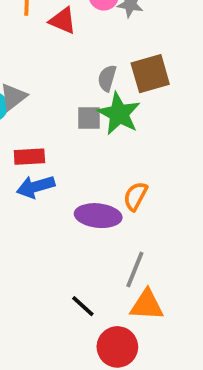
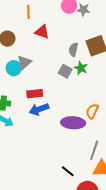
red triangle: (63, 21) -> (42, 32), moved
green star: (119, 114) -> (81, 68), size x0.6
gray square: (89, 118) -> (65, 71), turned 32

